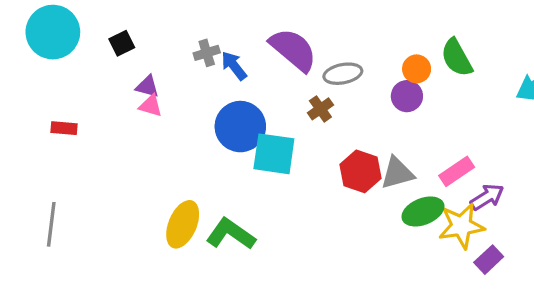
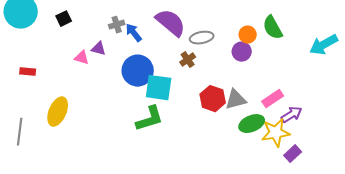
purple triangle: (147, 87) -> (99, 49), moved
yellow ellipse: (183, 224) -> (58, 112), moved
green L-shape: (231, 234) -> (150, 119), moved, turned 128

